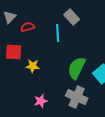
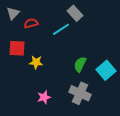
cyan line: (58, 33) -> (61, 29), turned 60
green semicircle: (77, 68) -> (80, 64), size x0.7

